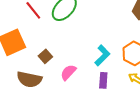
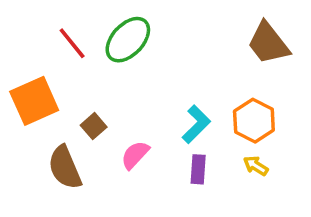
brown semicircle: (29, 79) -> (65, 167), turned 55

